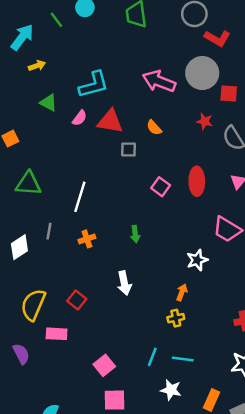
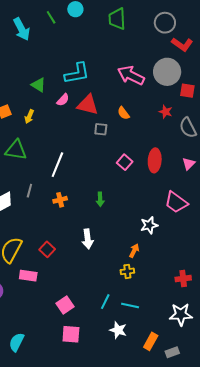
cyan arrow: (22, 37) -> (22, 29), turned 110
yellow arrow: (37, 66) -> (29, 117), moved, turned 128

